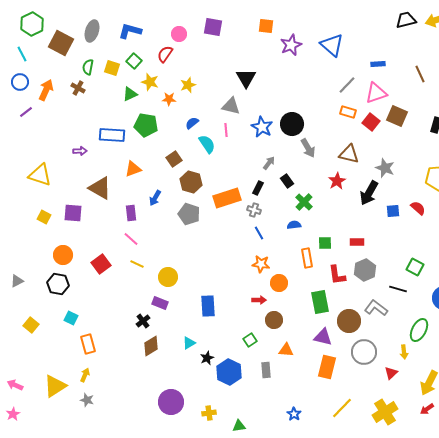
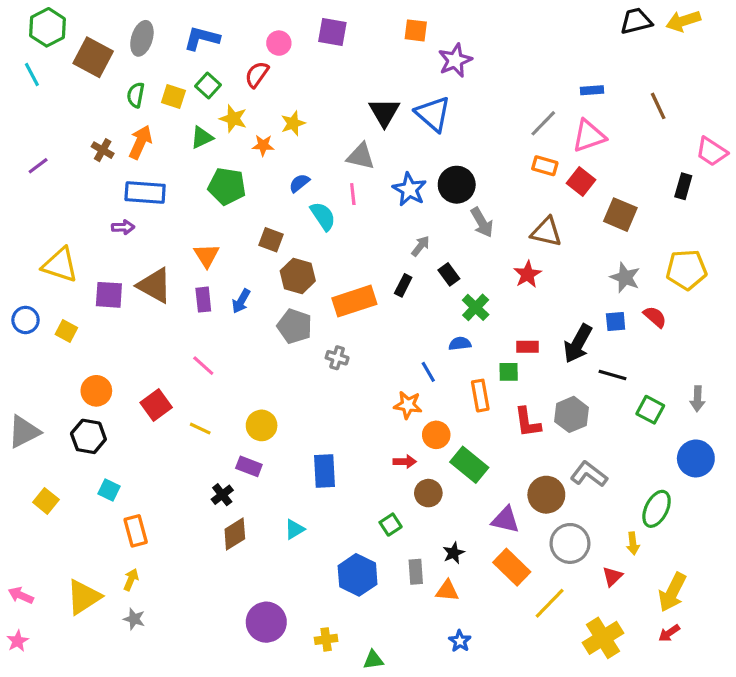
blue triangle: (332, 45) -> (433, 114), moved
blue circle: (20, 82) -> (26, 320), moved
brown cross: (78, 88) -> (103, 150), moved
orange arrow: (46, 90) -> (140, 142), moved
brown square: (397, 116) -> (620, 215), moved
blue rectangle: (112, 135) -> (145, 193), moved
brown square: (174, 159) -> (271, 240), turned -35
gray star: (385, 168) -> (625, 278), moved
orange triangle: (133, 169) -> (206, 255), turned -42
black arrow: (369, 193) -> (578, 344), moved
gray cross: (254, 210) -> (337, 358), moved
purple square: (73, 213) -> (109, 295), moved
purple rectangle: (131, 213) -> (203, 300), moved
blue line: (259, 233) -> (428, 372), moved
red rectangle: (357, 242) -> (527, 347), moved
yellow line: (137, 264) -> (200, 429), moved
gray triangle: (17, 281) -> (24, 432), size x1.6
black line: (398, 289) -> (612, 375), moved
green rectangle: (320, 302) -> (469, 465), moved, turned -40
orange triangle: (286, 350) -> (447, 591), moved
black star: (207, 358) -> (454, 553), moved
orange rectangle: (327, 367) -> (512, 567), turned -60
yellow line: (342, 408) -> (550, 603), moved

